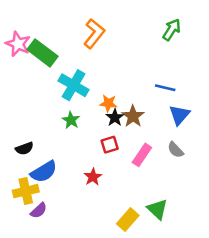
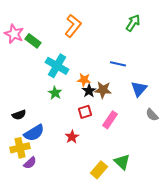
green rectangle: (43, 53) -> (33, 41), size x0.7
blue line: (165, 88) -> (118, 64), moved
brown star: (133, 116) -> (103, 90), turned -30
gray semicircle: (176, 150) -> (152, 115), moved

